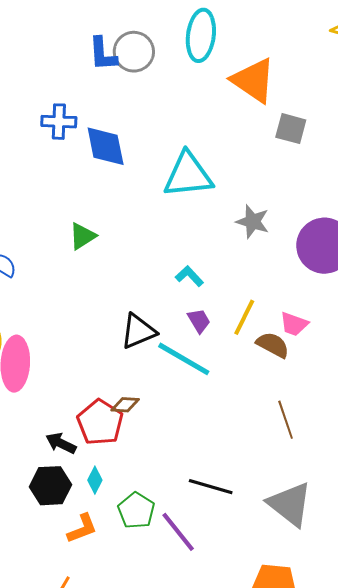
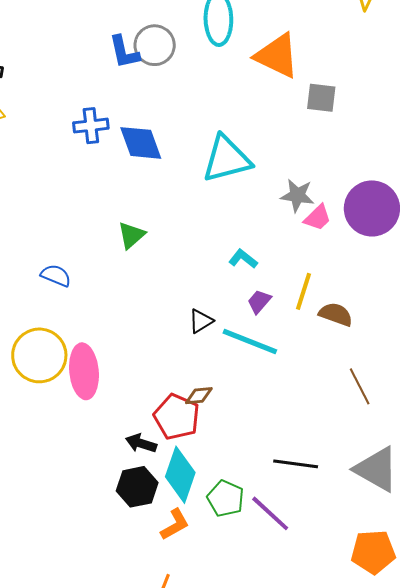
purple trapezoid: (199, 321) -> (259, 302), turned -100
pink trapezoid: (294, 324) -> (318, 218), moved, turned -56
black triangle: (138, 331) -> (201, 321), size x0.7
cyan diamond: (95, 480) -> (180, 475), size x2.0

